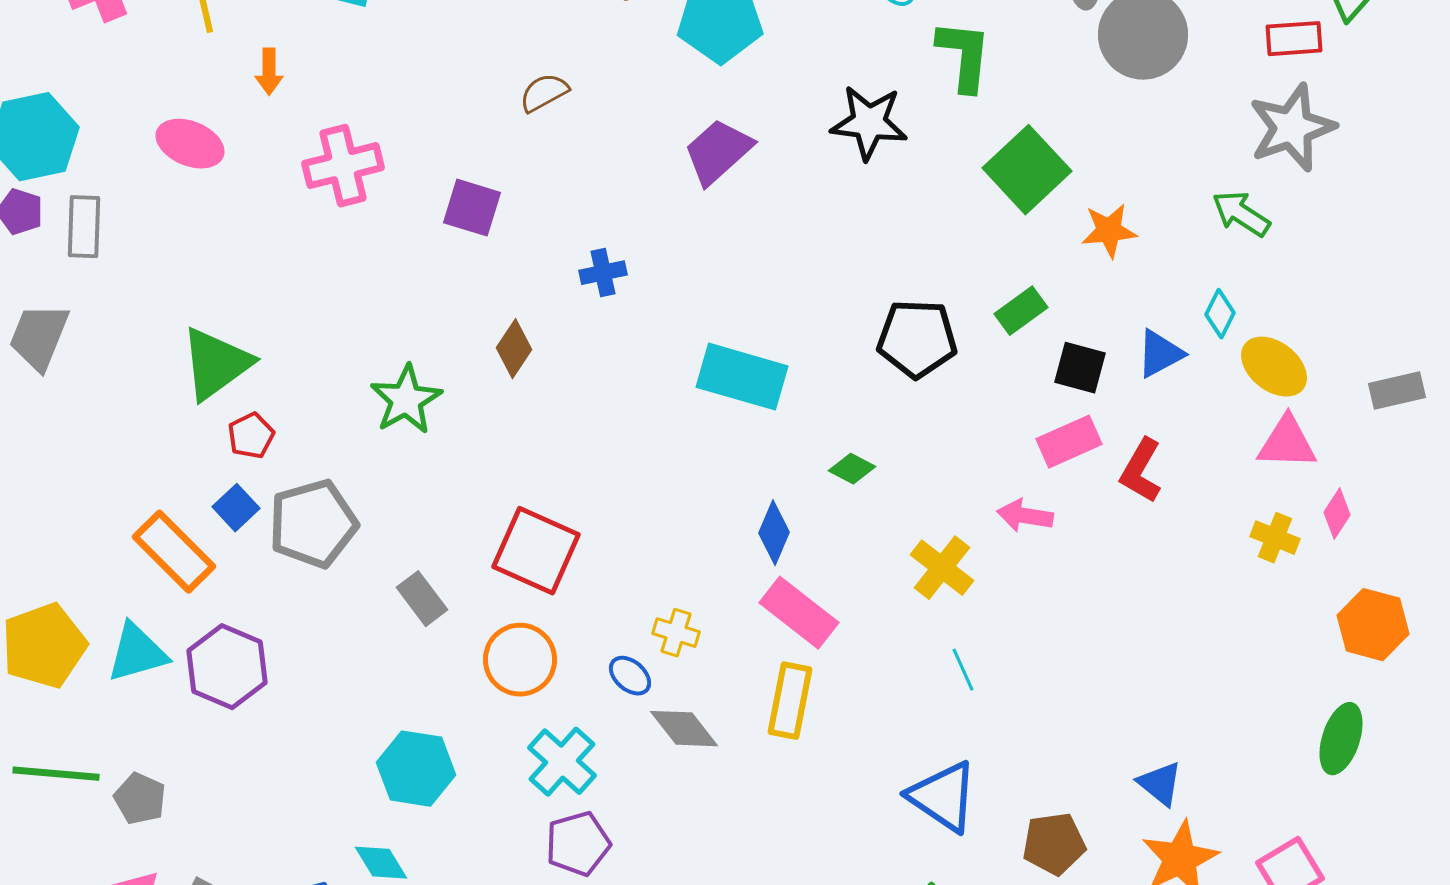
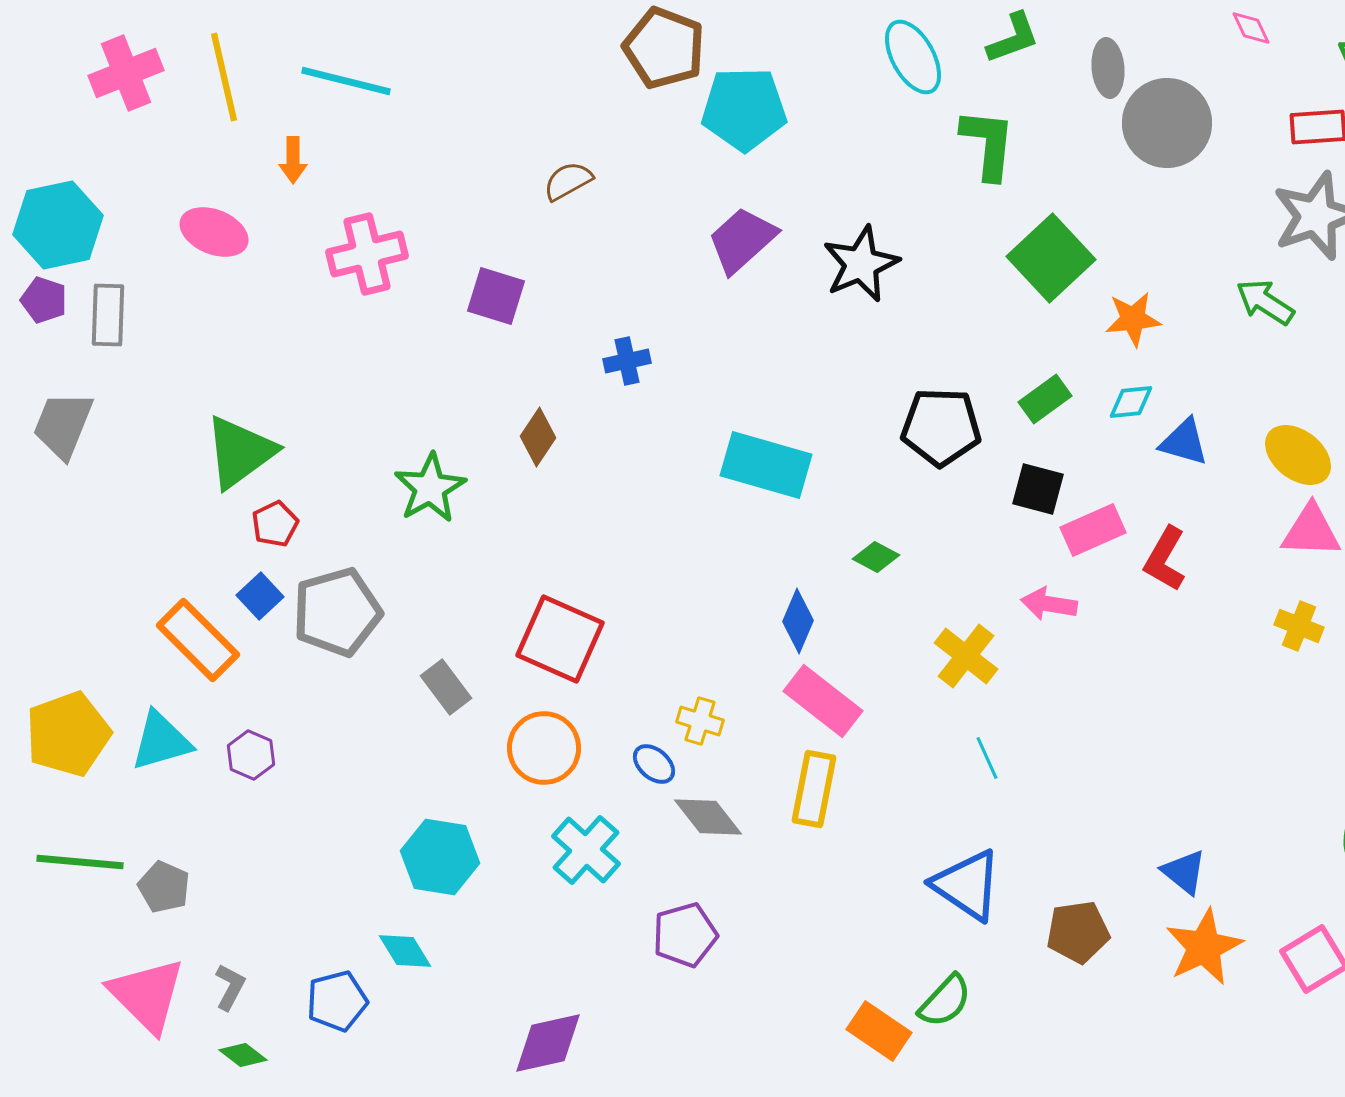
black star: (869, 123) -> (861, 264), moved, turned -30
cyan diamond: (1220, 314) -> (1131, 402), moved, turned 57
blue triangle: (1160, 354) -> (1184, 442), turned 44
black square: (1080, 368) -> (1038, 489), moved
purple hexagon: (227, 667) -> (251, 755), size x0.6
purple pentagon: (578, 844) -> (685, 935), moved

